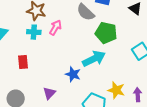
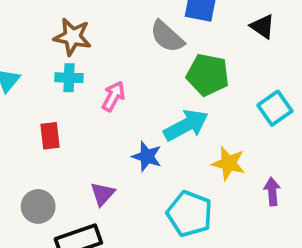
pink arrow: (56, 27) -> (113, 96), moved
yellow star: (116, 90) -> (229, 163), moved

